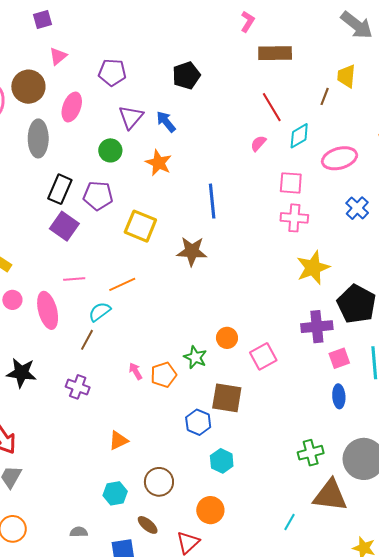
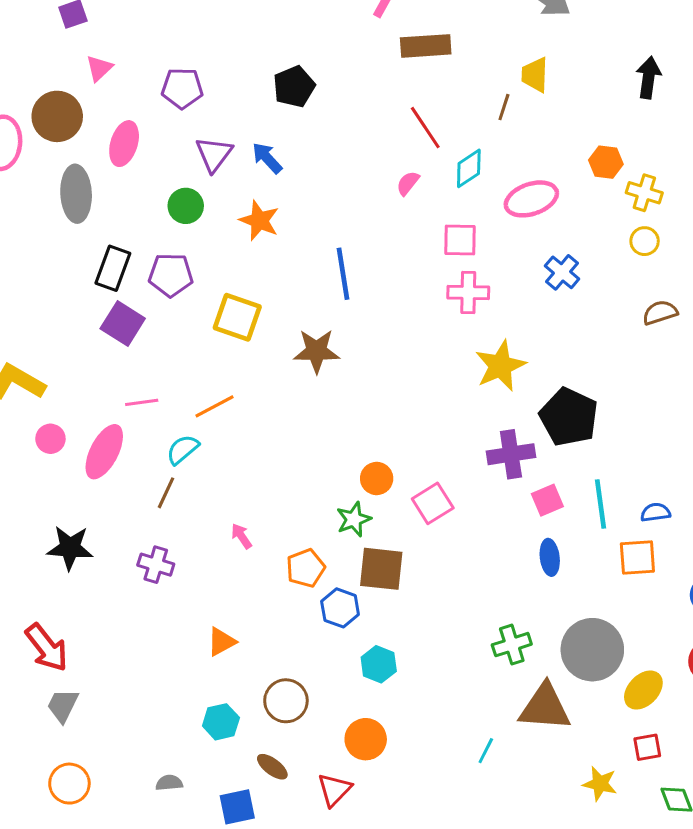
pink ellipse: (48, 310) -> (104, 452), turned 45
green star: (195, 357) -> (354, 519), moved, turned 30
orange pentagon: (164, 375) -> (306, 568), moved

